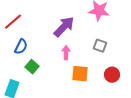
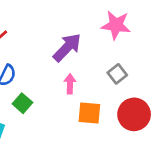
gray square: (100, 46) -> (117, 74), turned 32
red circle: (112, 75) -> (134, 114), size x1.5

